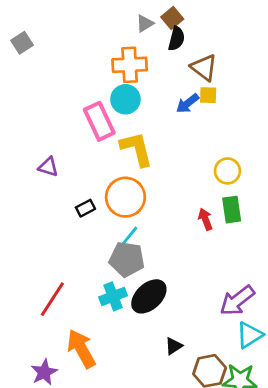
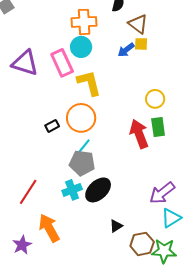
purple triangle: (48, 167) -> (25, 63), moved, size x1.8
red arrow: (205, 219) -> (139, 134), size x1.8

